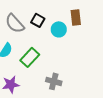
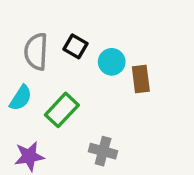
brown rectangle: (76, 17) -> (141, 79), moved
gray semicircle: (15, 23) -> (36, 52), turned 45

